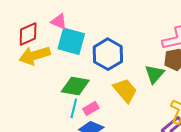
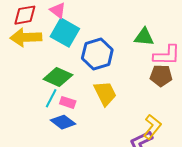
green triangle: (154, 74) -> (144, 37), moved, turned 40
pink rectangle: (91, 108) -> (68, 102), turned 35

